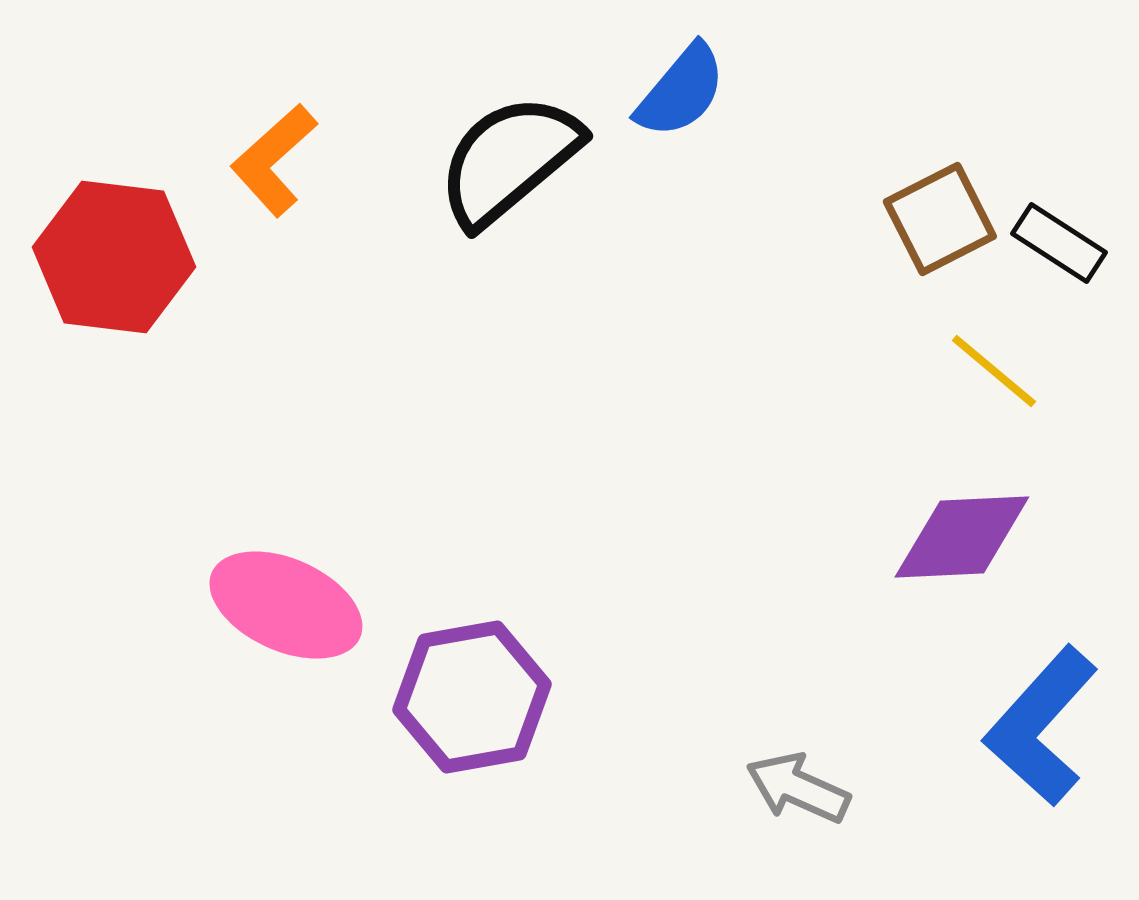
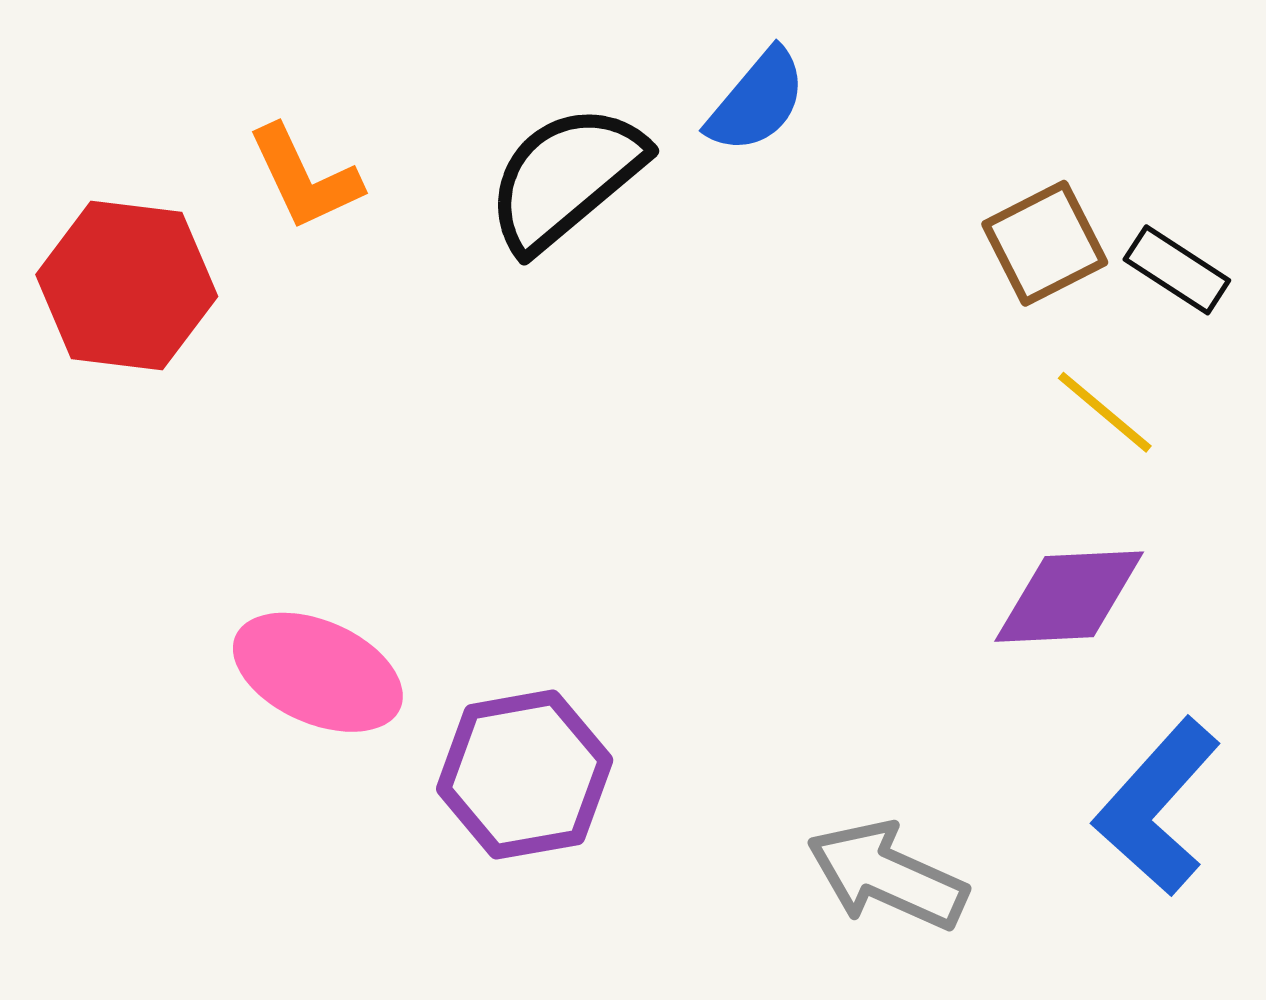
orange L-shape: (274, 160) -> (305, 178), turned -73
gray arrow: (798, 788) -> (887, 876), size x1.4

